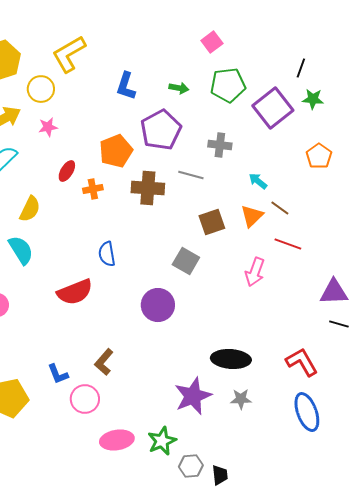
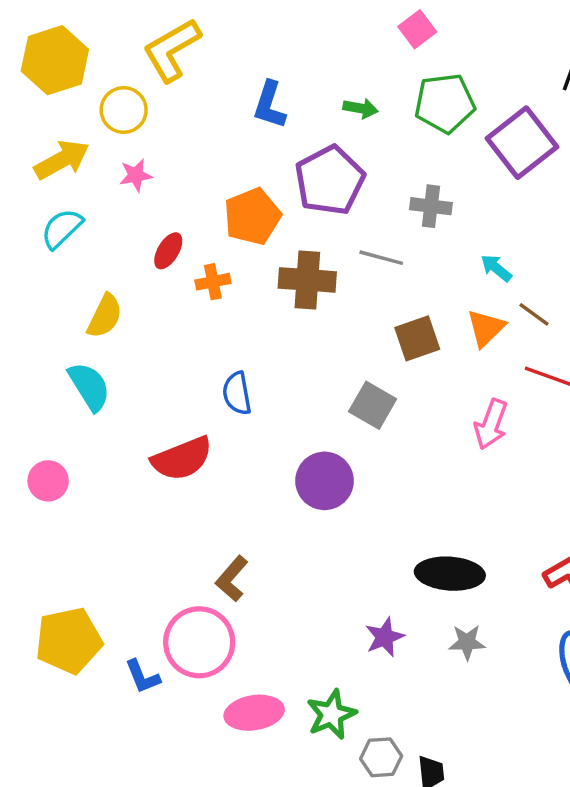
blue L-shape: (58, 374) -> (143, 677), moved
purple star: (193, 396) -> (385, 637), size x0.6
pink circle: (85, 399) -> (199, 642), size x1.4

